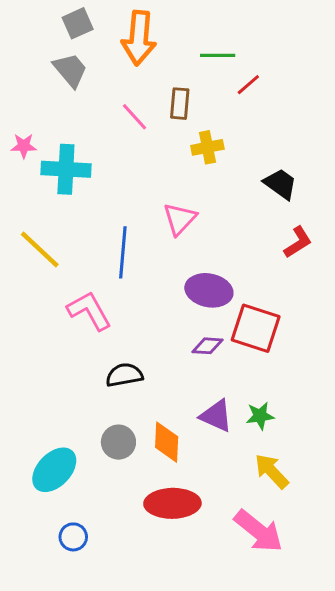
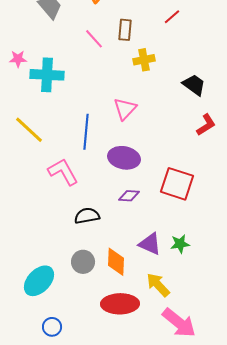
purple ellipse: (209, 290) -> (124, 158), moved
purple diamond: (207, 346) -> (129, 196), moved
yellow arrow: (272, 471) -> (158, 285), moved

